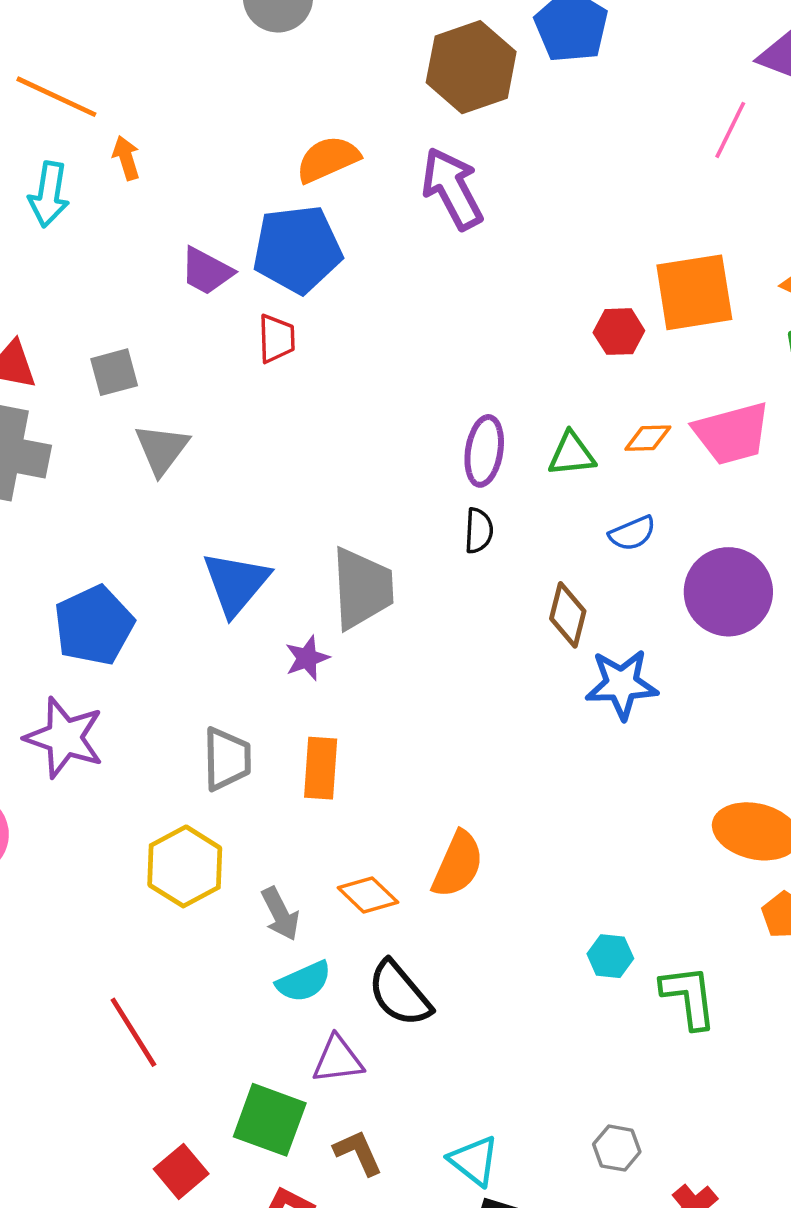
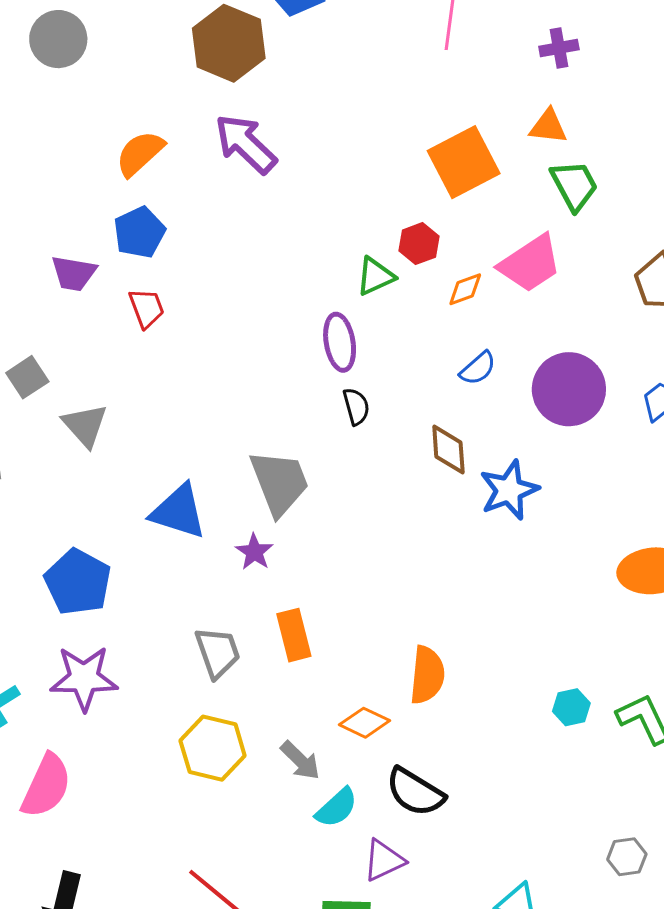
blue pentagon: (297, 249) -> (139, 232), size x0.7
red hexagon: (619, 332) -> (419, 244), moved
green triangle: (572, 454) -> (375, 276), moved
blue triangle: (236, 583) -> (179, 512), turned -34

